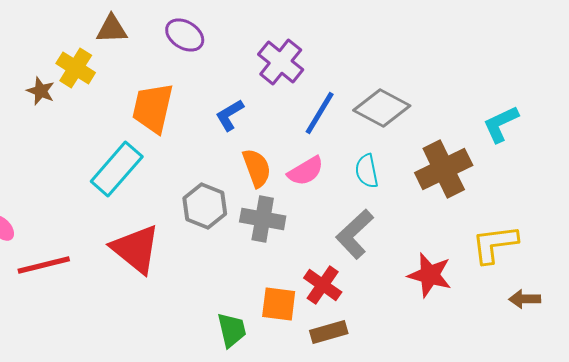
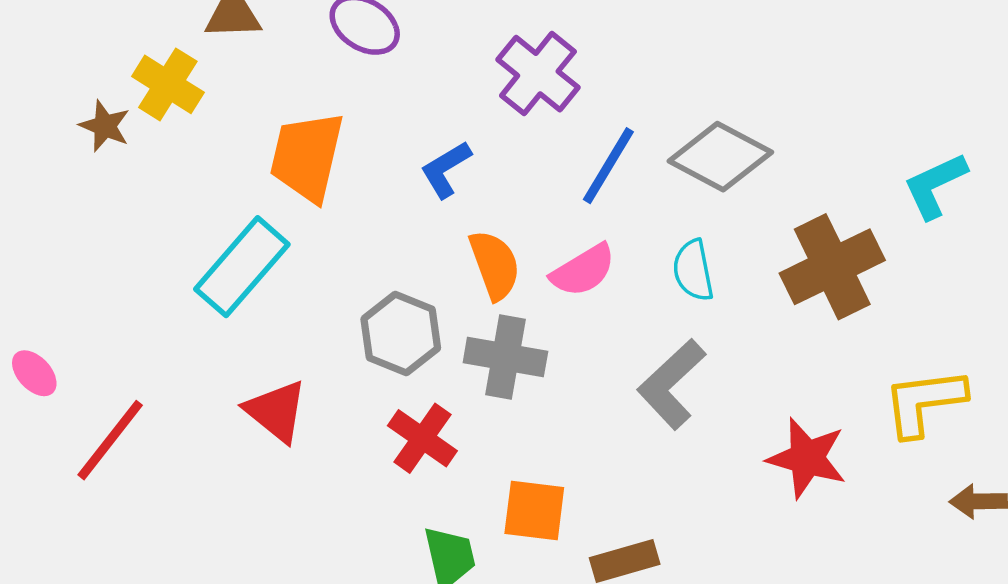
red triangle: (136, 249) -> (276, 411), size x0.7
red line: (44, 265) -> (110, 440), turned -38
red cross: (323, 285) -> (422, 438), moved

